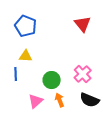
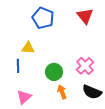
blue pentagon: (26, 26) -> (43, 18), moved
pink triangle: (36, 101) -> (24, 97), moved

